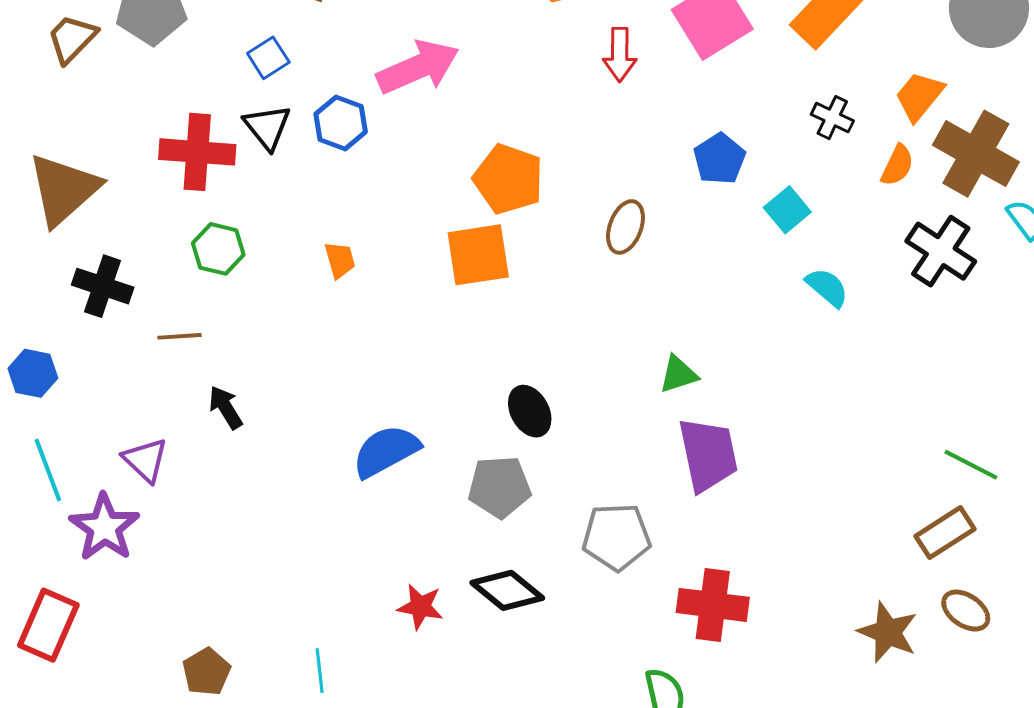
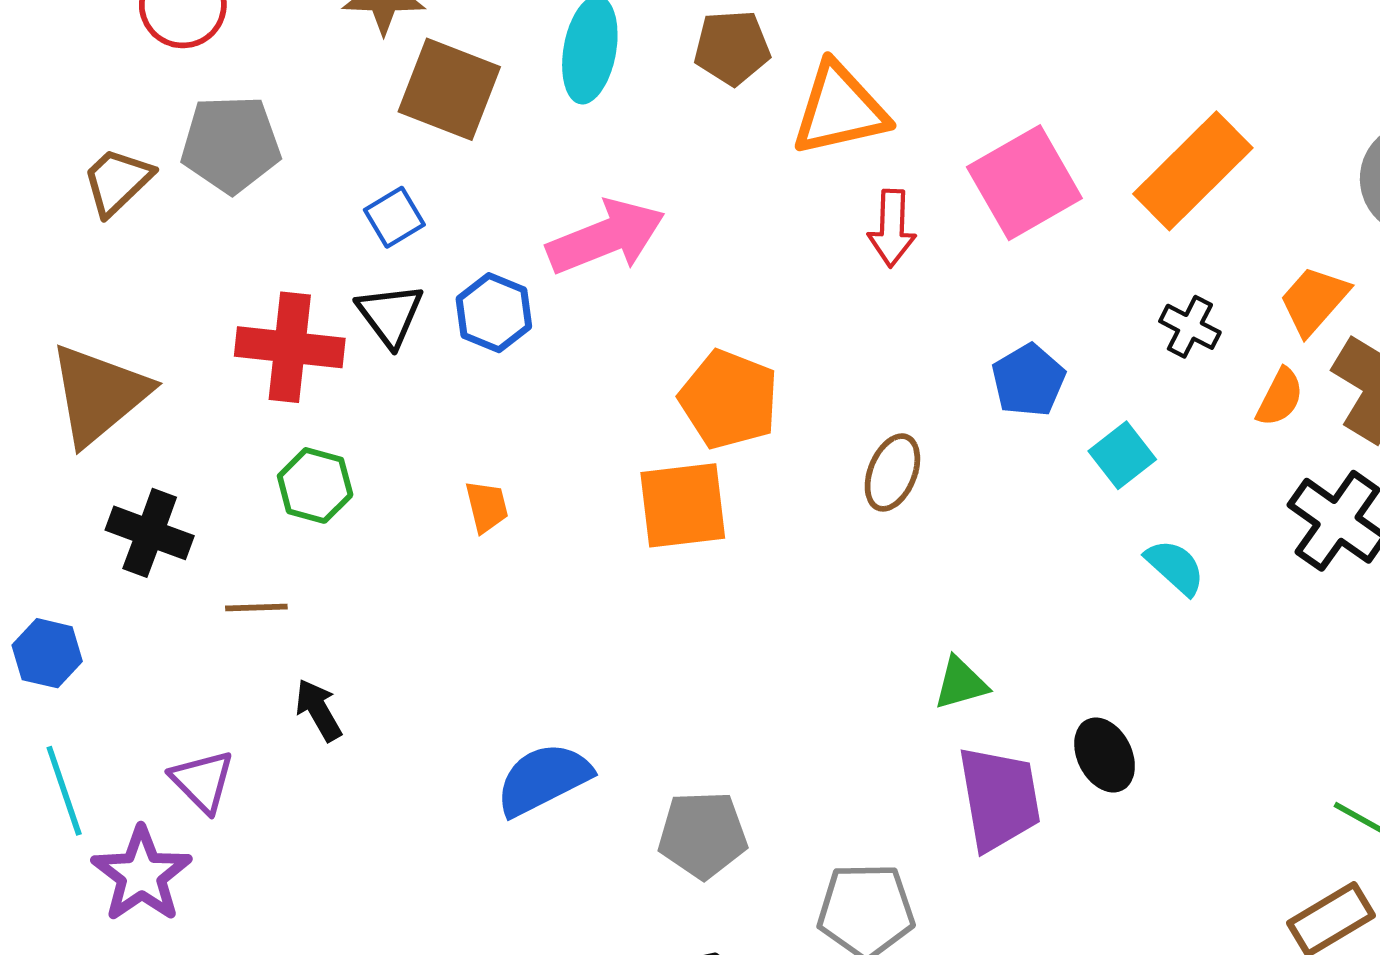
black ellipse: (530, 411) -> (1105, 755), moved

